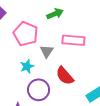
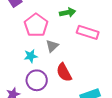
pink rectangle: (73, 40) -> (88, 32), moved

